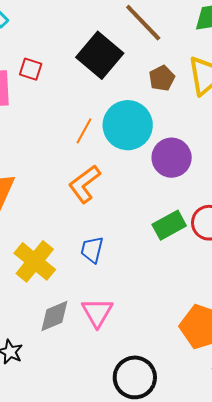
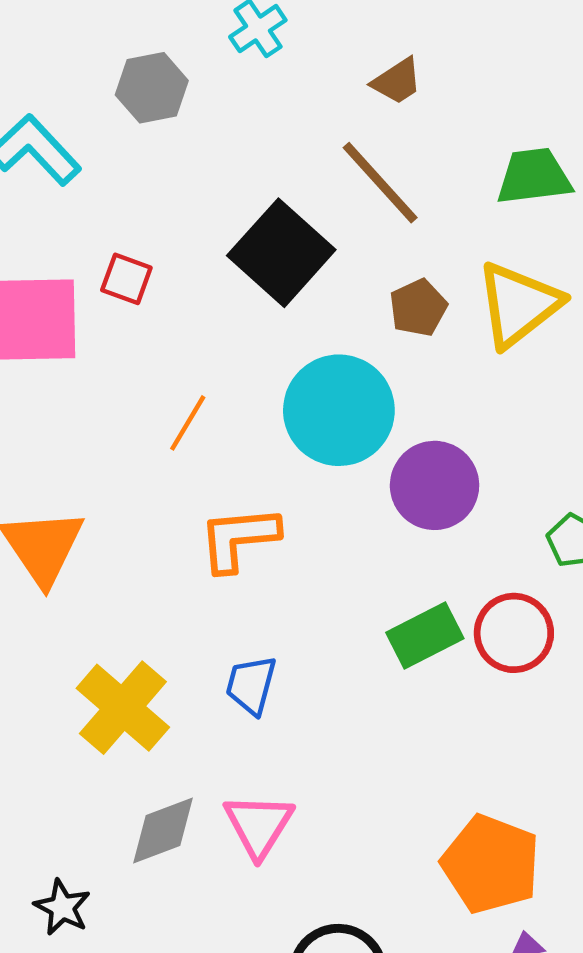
orange line: (84, 131) -> (188, 423), moved
orange L-shape: (84, 184) -> (239, 538), turned 30

